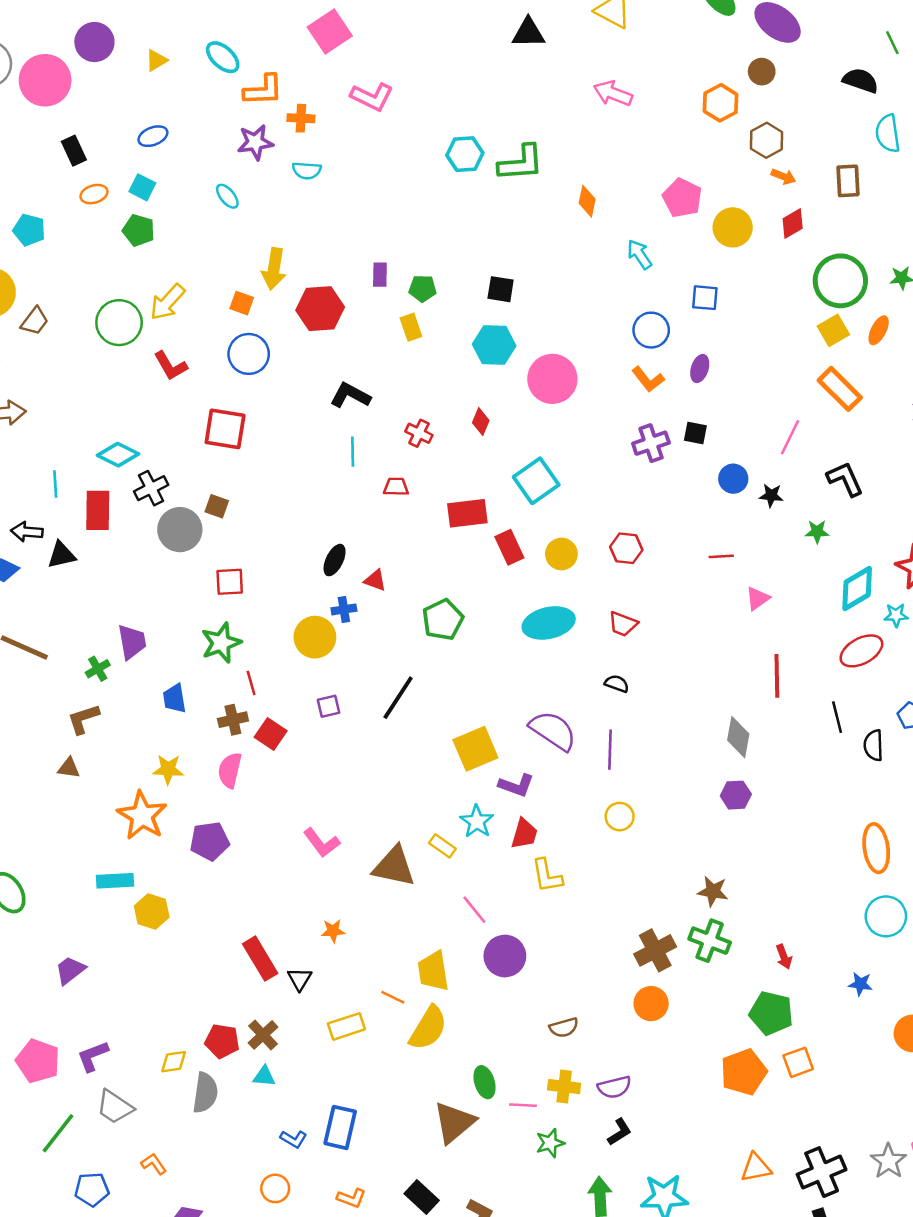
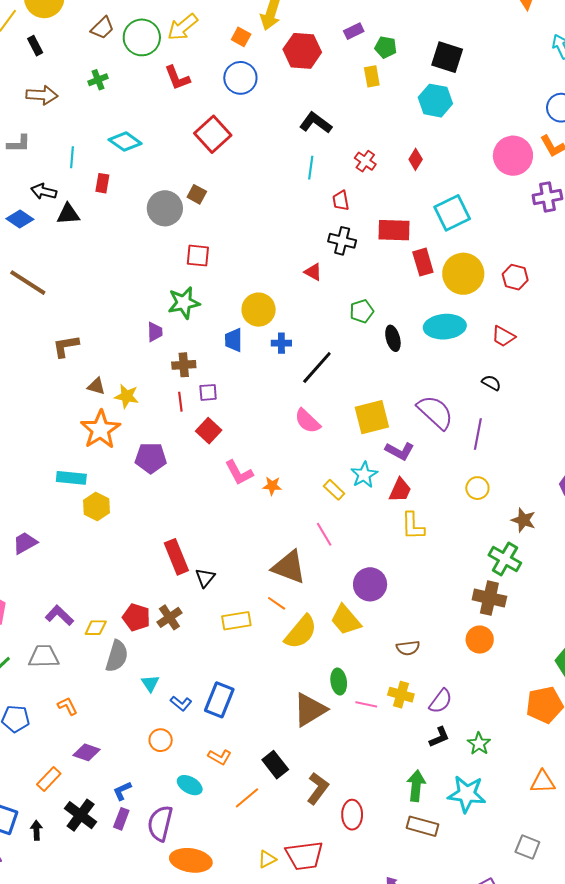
purple rectangle: (380, 275) -> (354, 31), turned 54
black square: (501, 289) -> (447, 57), size x1.4
brown trapezoid: (35, 321) -> (102, 28), moved
pink circle: (552, 379) -> (513, 156), moved
red square: (225, 429) -> (213, 134), turned 30
red trapezoid: (396, 487) -> (341, 201), turned -110
black cross: (151, 488) -> (342, 241), moved, turned 32
red rectangle: (98, 510) -> (102, 183), size x0.6
yellow circle: (561, 554) -> (463, 274), size x1.6
black ellipse: (335, 560) -> (393, 338), moved, turned -50
blue cross: (344, 609) -> (281, 343), moved
green pentagon: (443, 620) -> (362, 311), size x0.7
purple trapezoid: (132, 642) -> (155, 332), moved, size x0.7
green cross: (98, 669) -> (98, 80), moved
red line: (251, 683) -> (180, 402), moved
blue trapezoid: (175, 698) -> (233, 340), moved
purple square: (328, 706) -> (208, 392), moved
red square: (271, 734) -> (209, 431), moved
brown triangle: (69, 768) -> (96, 386), moved
pink semicircle: (230, 770) -> (307, 421), moved, turned -68
brown triangle: (394, 866) -> (289, 567), moved
brown star: (713, 891) -> (523, 520), moved
pink line: (474, 910) -> (324, 534), moved
orange star: (333, 931) -> (272, 486), moved
green cross: (710, 941) -> (505, 559), moved
brown cross: (655, 950) -> (489, 598), turned 32
yellow trapezoid: (433, 971) -> (346, 620), moved, turned -40
purple L-shape: (93, 1056) -> (59, 615), moved, turned 56
cyan triangle: (264, 1076) -> (150, 683), moved, turned 42
purple semicircle: (614, 1087) -> (441, 701), turned -48
gray trapezoid: (115, 1107) -> (44, 656), turned 136
green star: (550, 1143) -> (479, 744), moved, turned -30

